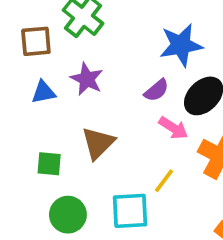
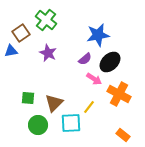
brown square: (36, 41) -> (21, 33), turned -30
blue triangle: (43, 92) -> (11, 51), moved
brown triangle: (98, 143) -> (54, 103), moved

